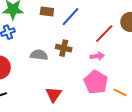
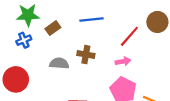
brown rectangle: (47, 11) -> (53, 28), moved, turned -40
blue line: (71, 17) -> (92, 20), turned 45

